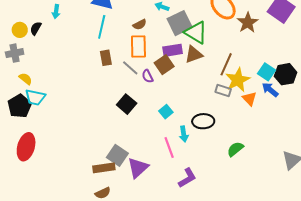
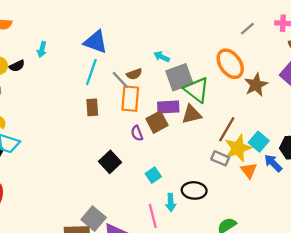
black semicircle: (36, 28) -> (17, 66), turned -152
gray line: (130, 68) -> (120, 80), moved
cyan square: (266, 72) -> (259, 142), moved

